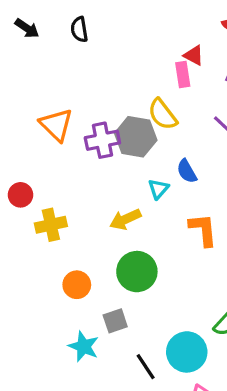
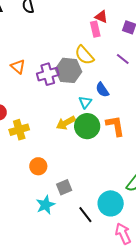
orange triangle: (56, 125) -> (18, 67), size x0.7
green circle: (137, 272) -> (87, 126), moved
cyan star: (84, 347) -> (45, 205), turned 30

